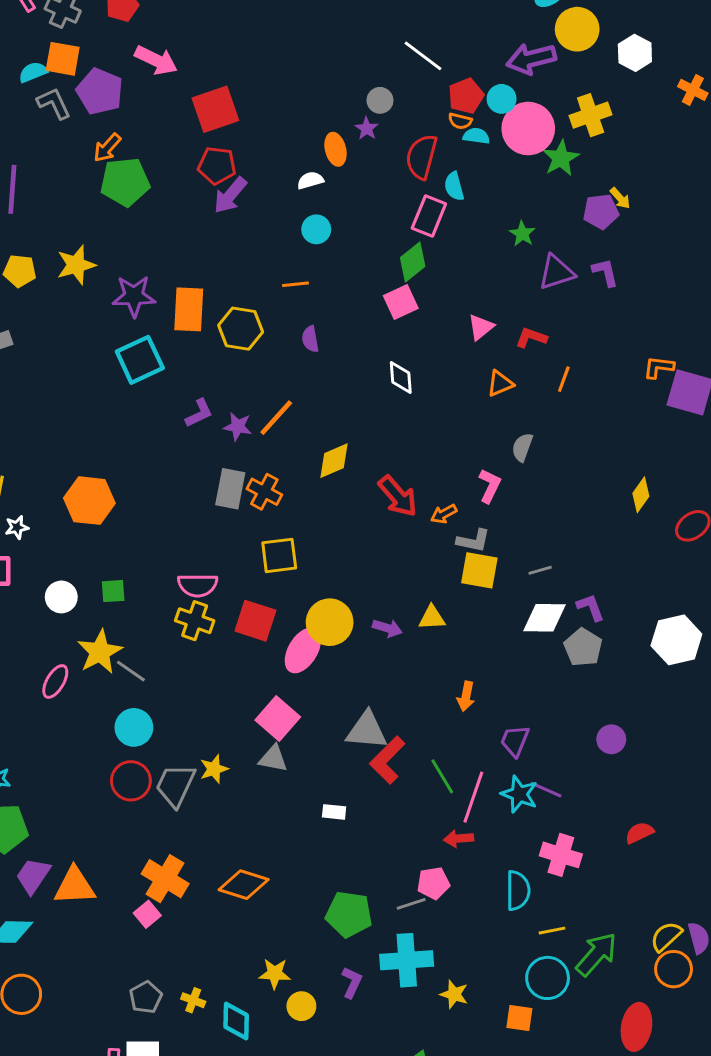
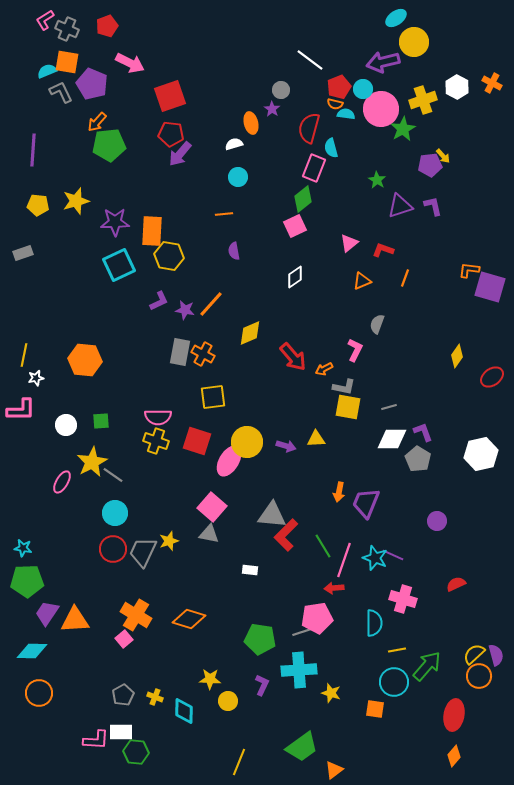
white hexagon: (635, 53) -> (457, 87), moved
yellow hexagon: (241, 329) -> (169, 256), moved
white diamond: (401, 378) -> (295, 277), turned 60
purple trapezoid: (515, 741) -> (366, 503), moved, size x1.4
pink pentagon: (433, 883) -> (317, 618), size x1.4

